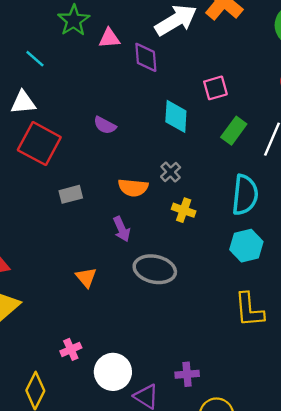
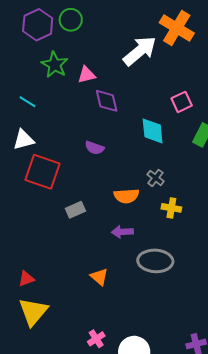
purple diamond: (146, 57) -> (107, 101), moved
purple arrow: (122, 229) -> (122, 232), turned 120

